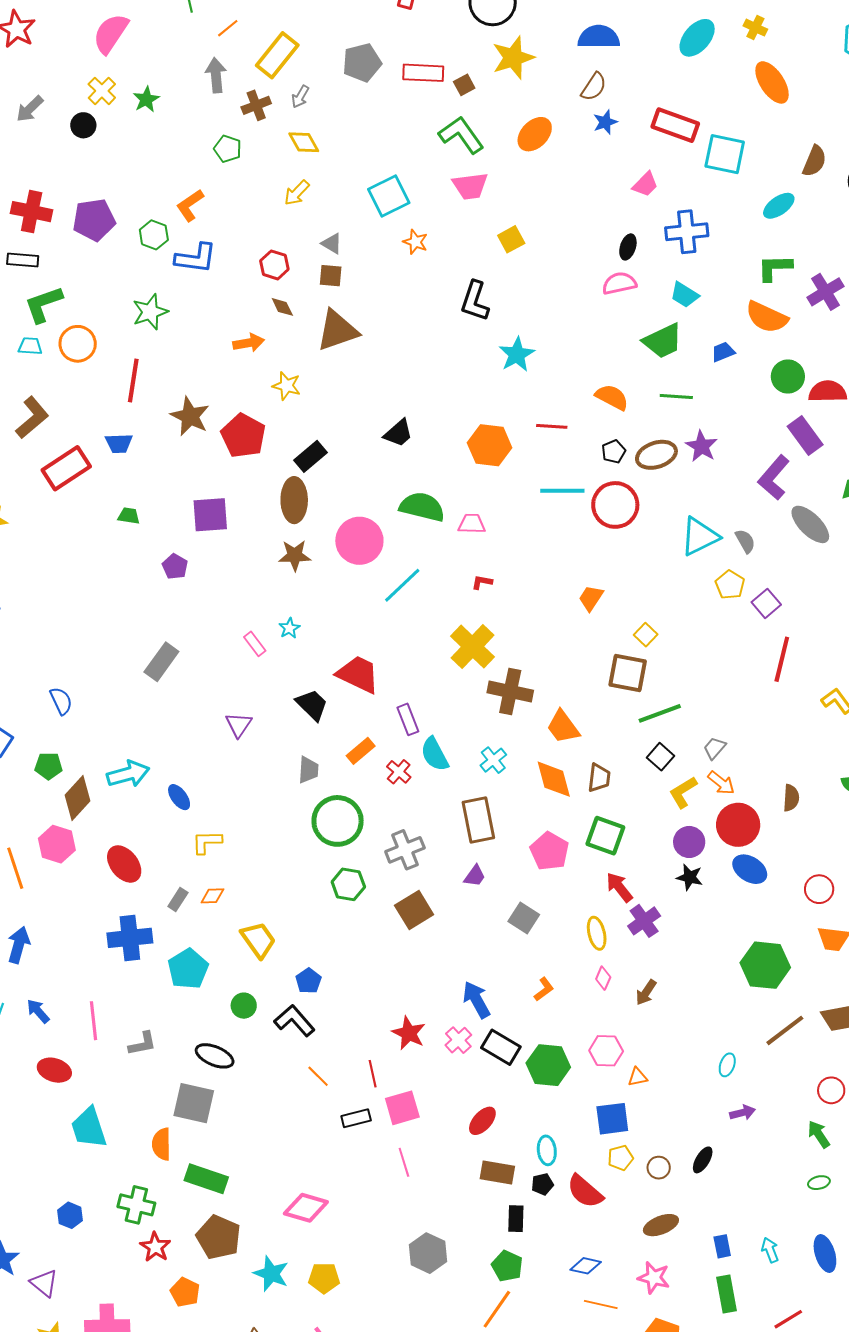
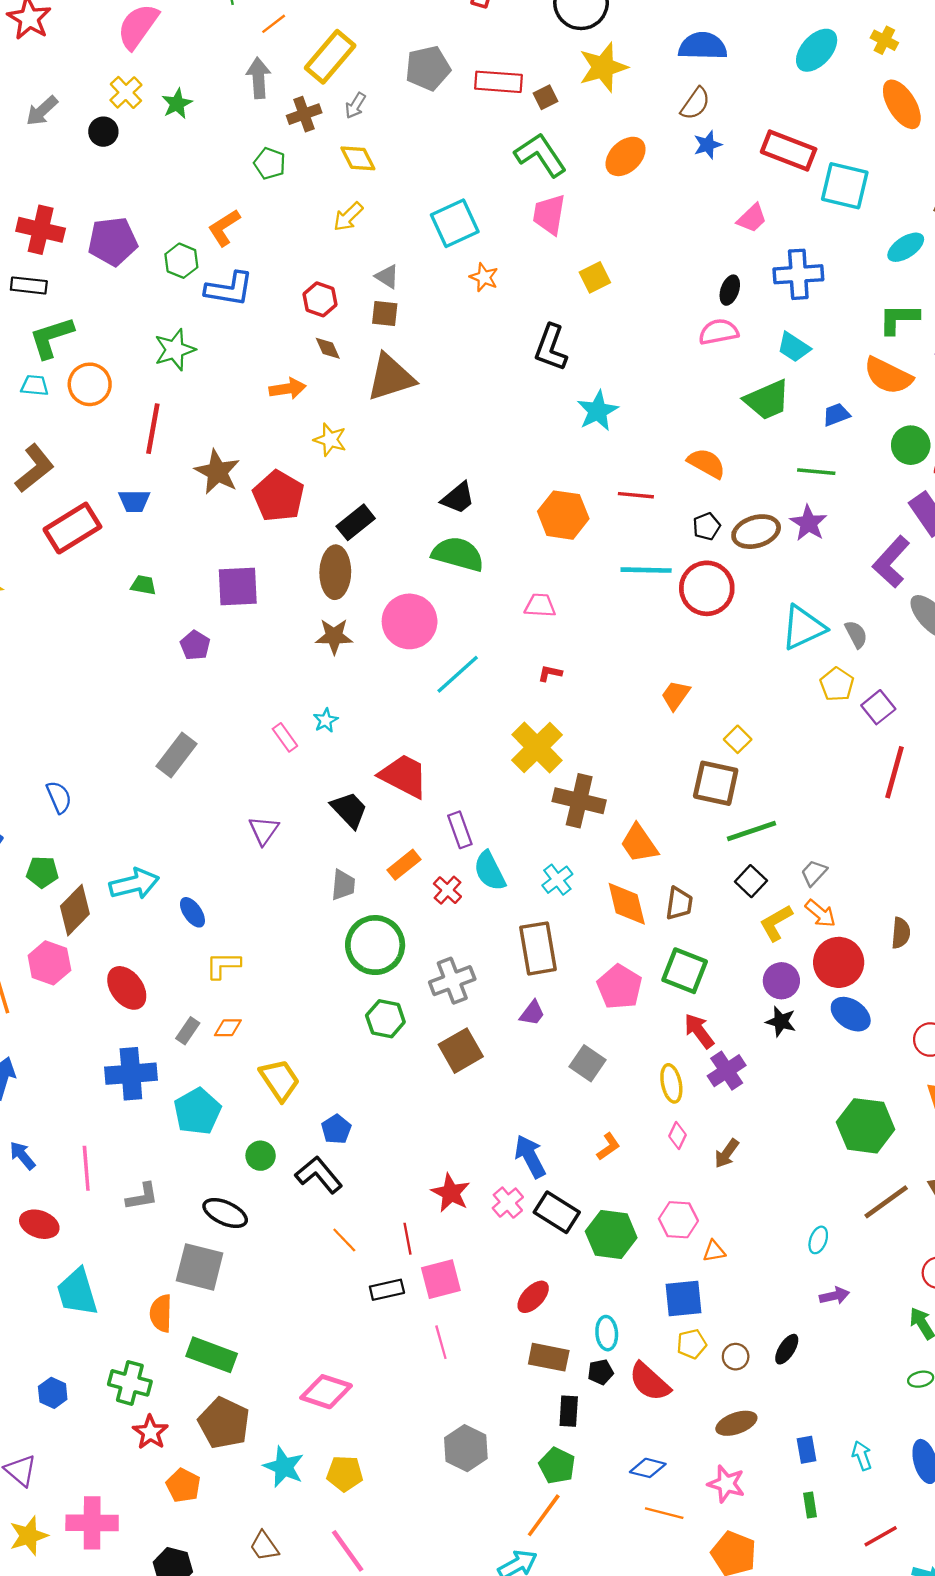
pink trapezoid: (470, 186) -> (549, 214), turned 105
green line: (676, 397) -> (816, 472), moved
green semicircle: (422, 507) -> (458, 554), moved
green rectangle: (726, 1294) -> (810, 1505), size x0.6

